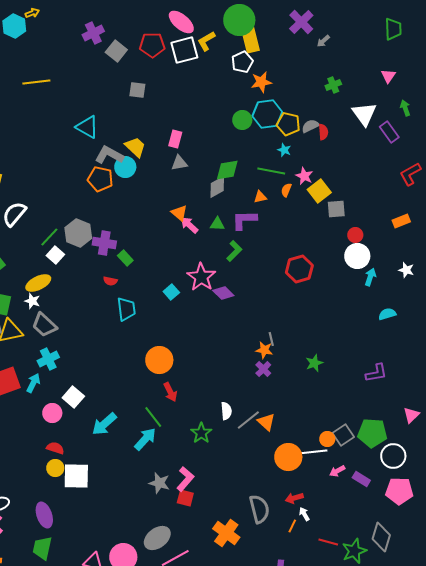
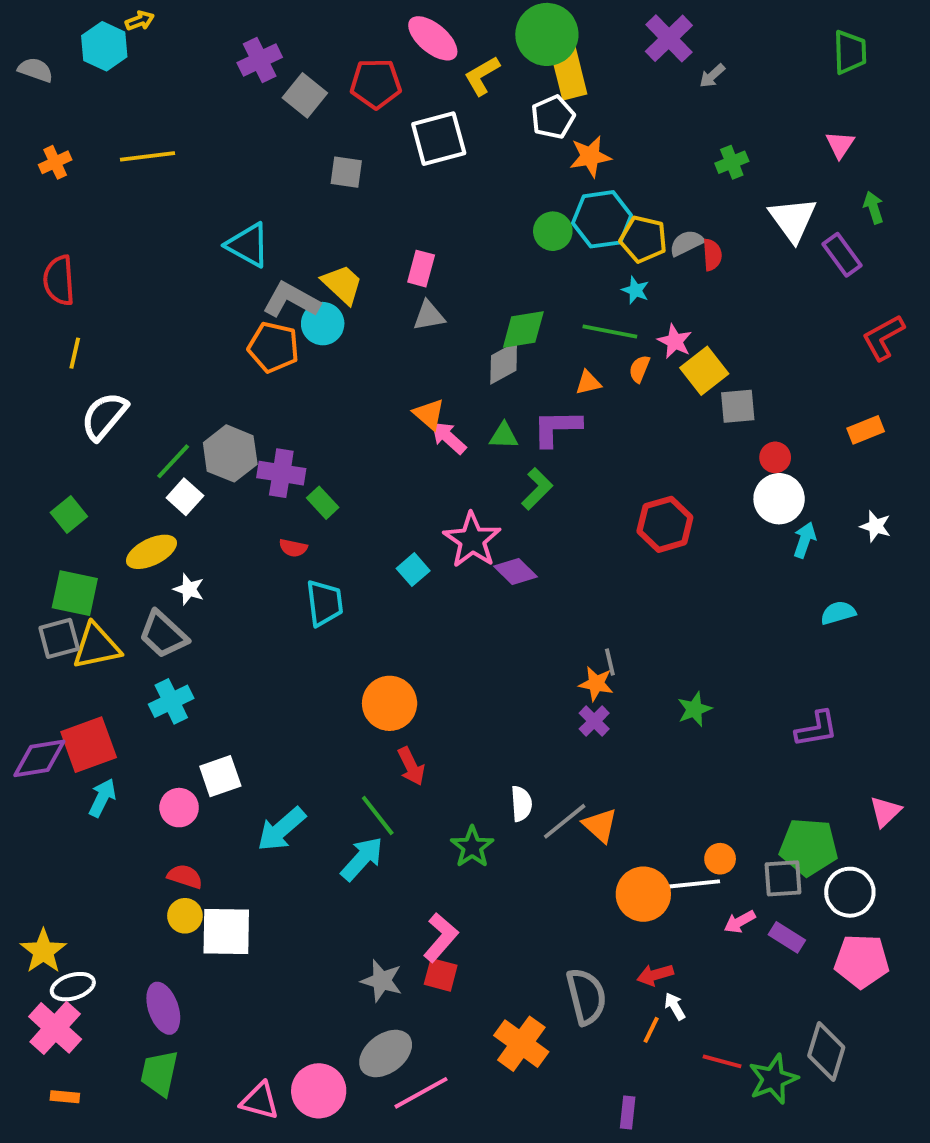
white square: (184, 50) -> (439, 139), moved
white star: (32, 301) -> (189, 589), moved
cyan arrow: (33, 383) -> (102, 798), moved
white square: (73, 397) -> (220, 776), turned 30
gray square: (343, 435) -> (783, 878), moved, turned 30
gray star: (159, 483) -> (382, 981), moved

